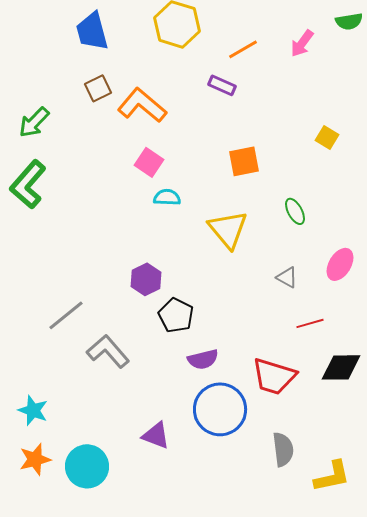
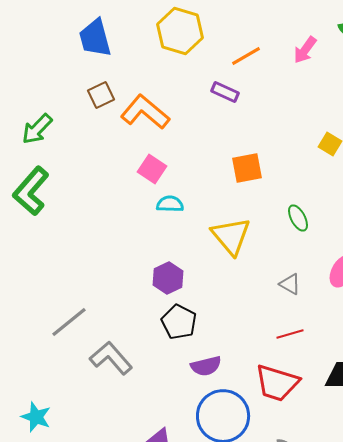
purple hexagon: (146, 279) -> (168, 278), moved
red line: (310, 323) -> (290, 334), moved

